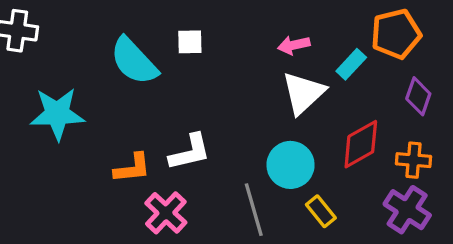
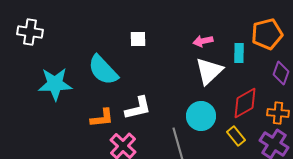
cyan semicircle: (134, 61) -> (103, 70), moved
cyan rectangle: (351, 64) -> (239, 53), turned -42
yellow rectangle: (321, 211) -> (236, 136), moved

